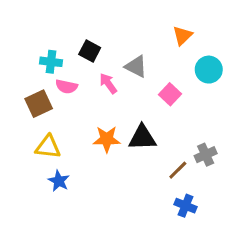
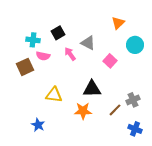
black square: (90, 51) -> (58, 33), turned 32
orange star: (107, 139) -> (83, 111), moved
yellow triangle: (48, 147) -> (54, 95), moved
blue star: (59, 181) -> (38, 125), moved
blue cross: (186, 206) -> (135, 129), moved

